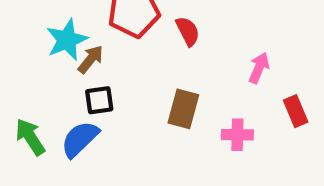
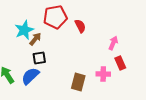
brown rectangle: (183, 109) -> (78, 82), moved
red rectangle: (296, 111) -> (120, 63), moved

